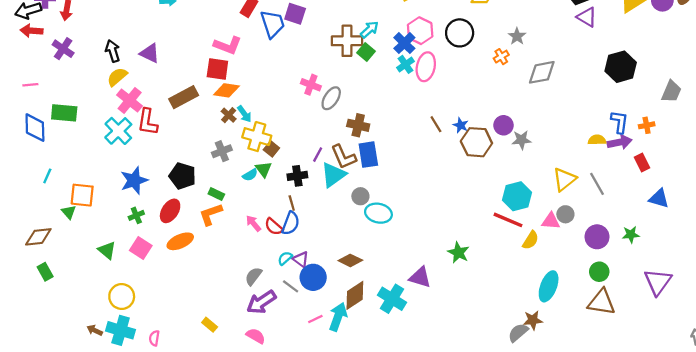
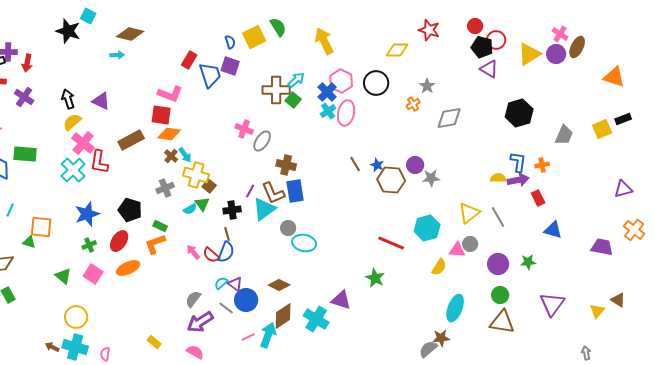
green triangle: (69, 212) -> (29, 242), turned -32
red line: (508, 220) -> (391, 243), moved

